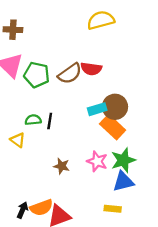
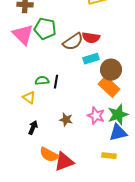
green pentagon: (37, 75) -> (45, 29), moved
cyan rectangle: (97, 109) -> (91, 59), moved
orange semicircle: (41, 208) -> (49, 155), turned 48
black arrow: (22, 210) -> (33, 128), moved

